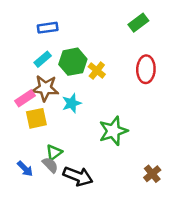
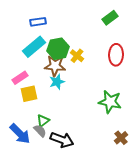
cyan rectangle: (43, 59) -> (34, 47), size x1.6
brown star: (45, 88) -> (55, 66), moved
green star: (113, 131) -> (110, 102), moved, turned 30
blue arrow: (25, 169) -> (20, 134), size x1.6

